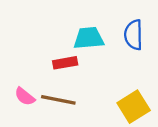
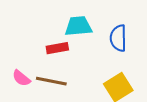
blue semicircle: (134, 35) -> (118, 38), moved

